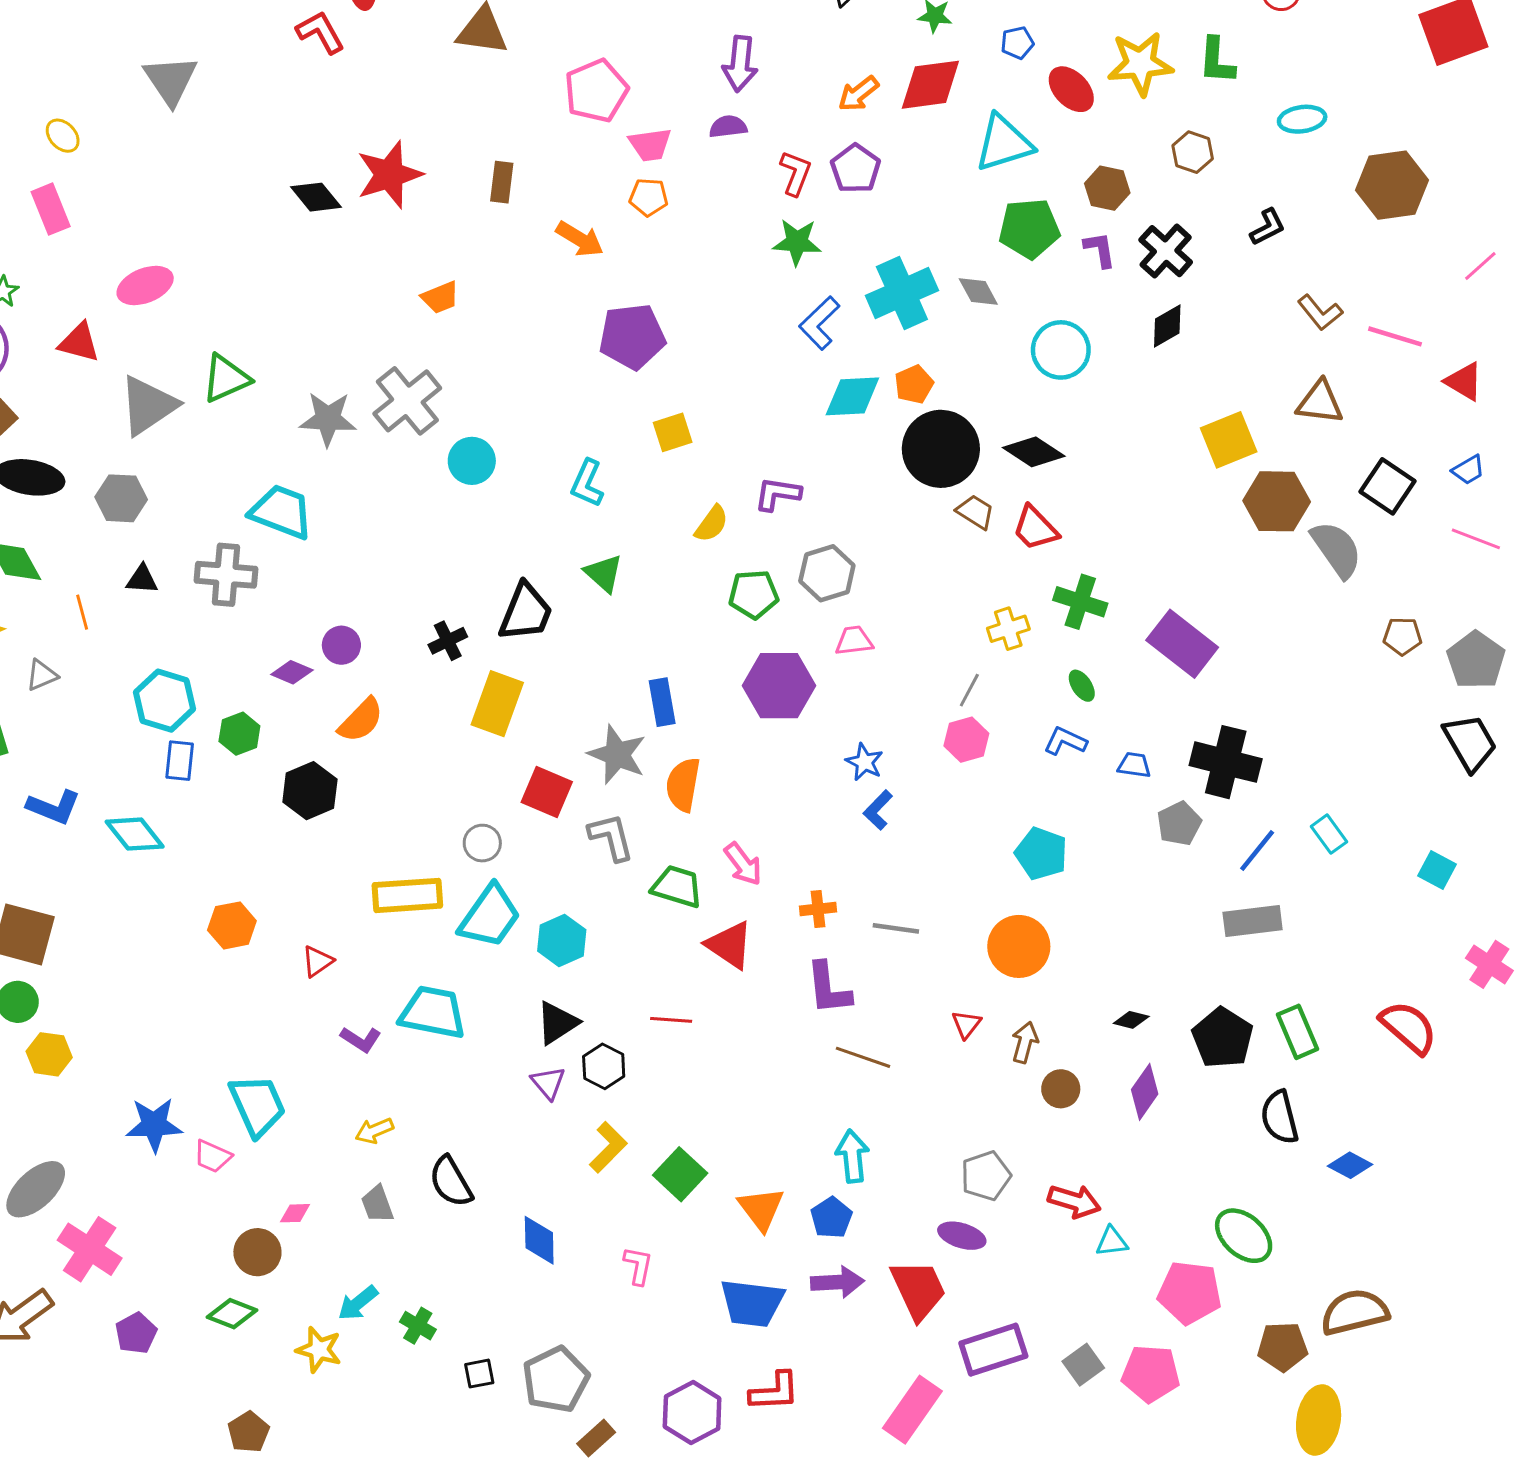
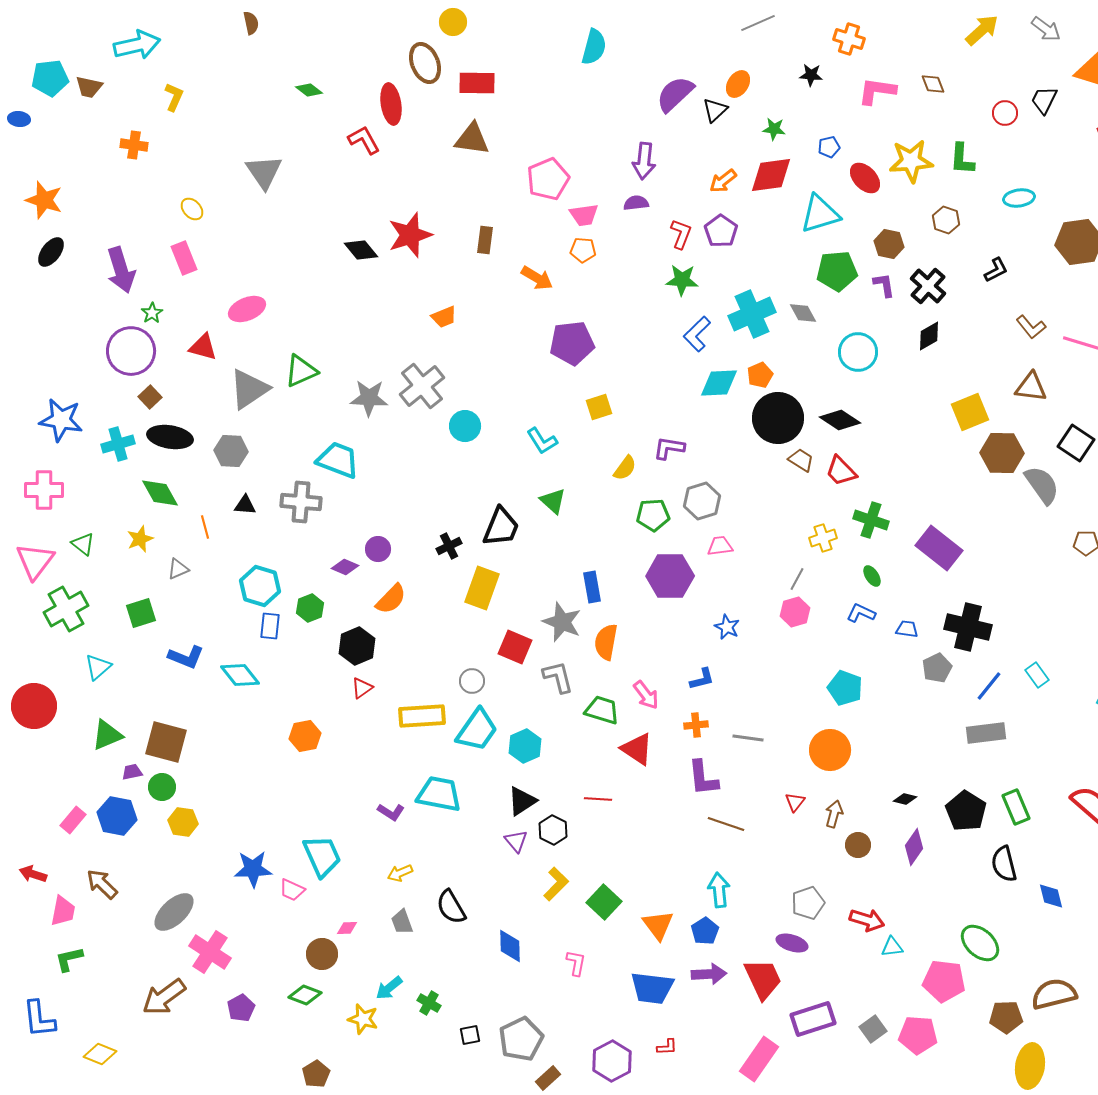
cyan L-shape: (587, 483) -> (542, 441), turned -56
blue L-shape: (878, 810) -> (702, 679), moved, turned -148
red triangle: (317, 961) -> (362, 688), moved
blue diamond: (1350, 1165) -> (1051, 896), turned 48
red L-shape: (775, 1392) -> (667, 1047), size x0.6

